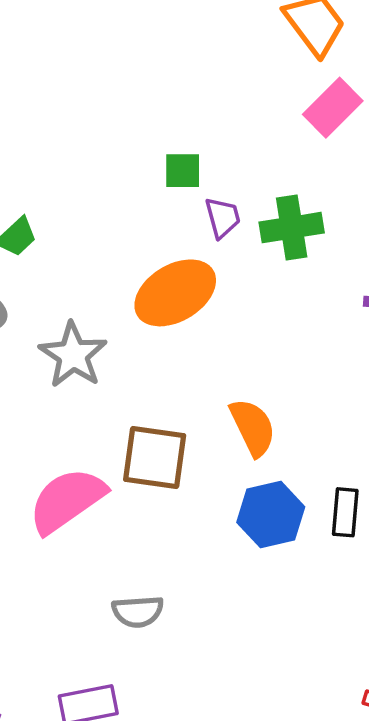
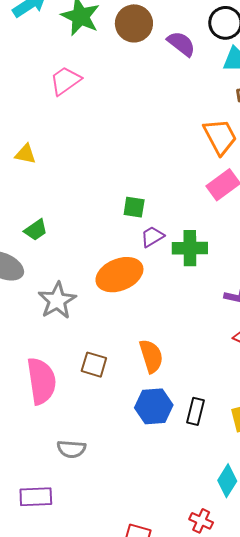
purple trapezoid: (223, 217) -> (152, 237), turned -115
brown square: (155, 458) -> (94, 365), size x0.7
pink semicircle: (67, 500) -> (41, 381), turned 108

